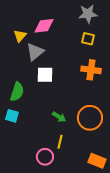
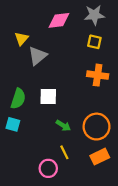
pink diamond: (44, 26) -> (59, 20), moved
white square: (45, 75) -> (48, 97), moved
yellow line: (60, 142) -> (64, 152), turned -40
orange rectangle: (97, 161) -> (100, 157), moved, turned -48

